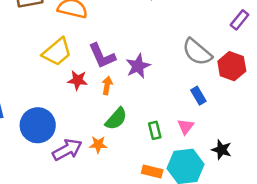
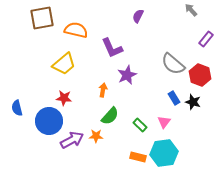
purple L-shape: (102, 56) -> (112, 48), moved
red star: (78, 80) -> (64, 98), moved
green rectangle: (155, 130) -> (140, 125), turned -32
black star: (222, 150) -> (193, 102), moved

